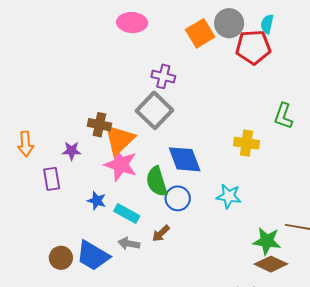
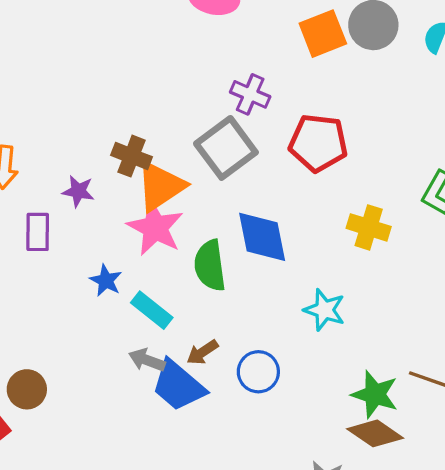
red pentagon: (253, 47) -> (318, 143), moved
blue circle: (178, 198) -> (258, 372), moved
blue trapezoid: (93, 256) -> (178, 386), moved
brown circle: (61, 258) -> (27, 389), moved

